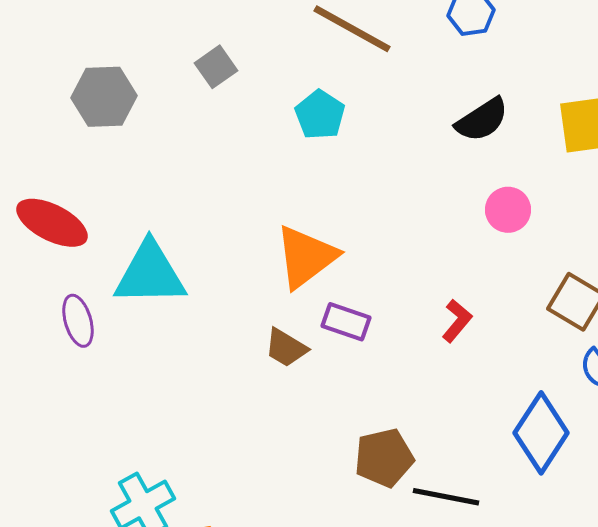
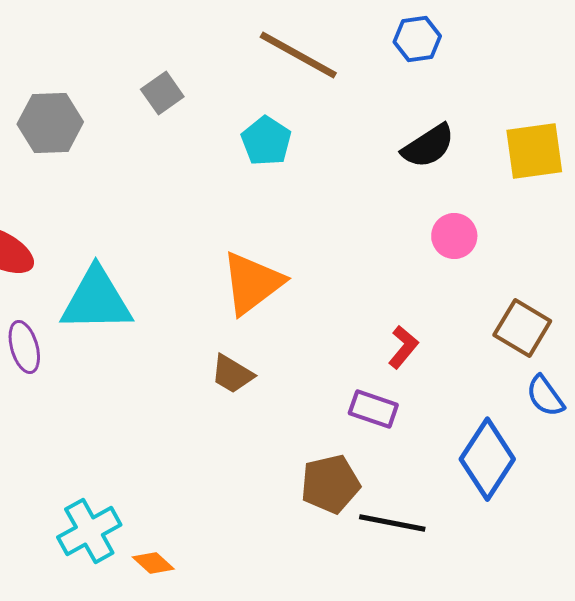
purple rectangle: (346, 322) -> (373, 409), moved

